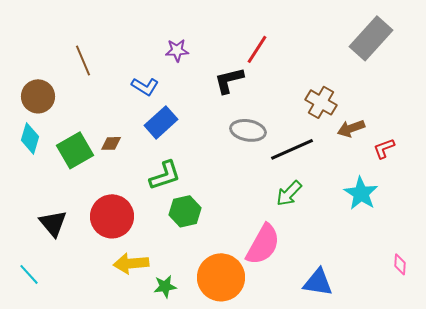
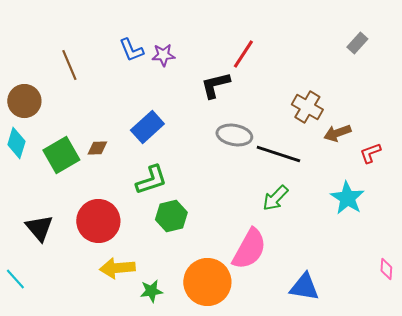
gray rectangle: (371, 38) -> (357, 43), size x0.5
blue L-shape: (145, 86) -> (131, 50), moved, turned 36
black line: (292, 149) -> (278, 154), turned 42

